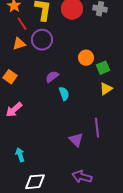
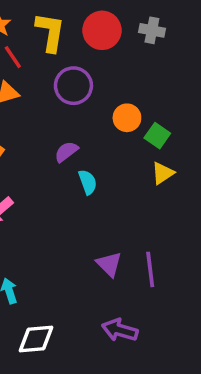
purple circle: (42, 40) -> (73, 86), moved
green square: (103, 68) -> (157, 136), turned -32
purple line: (97, 128) -> (150, 269), moved

